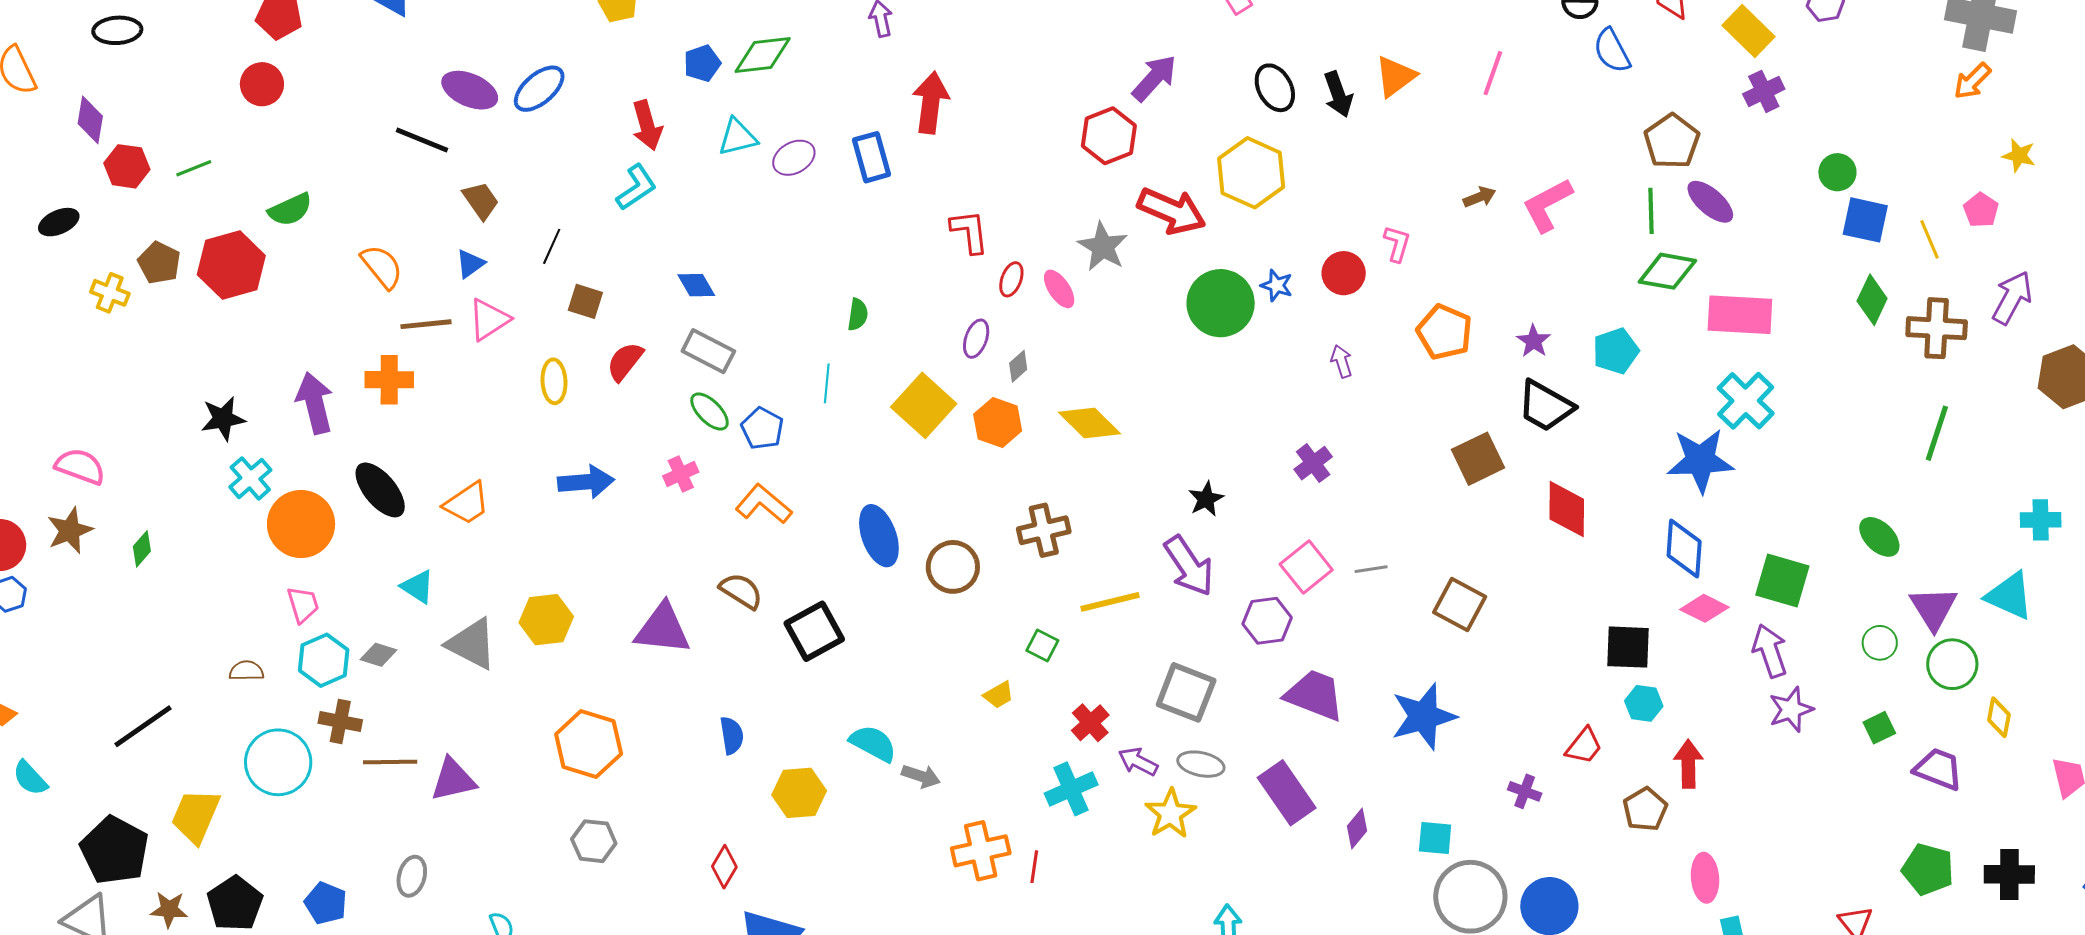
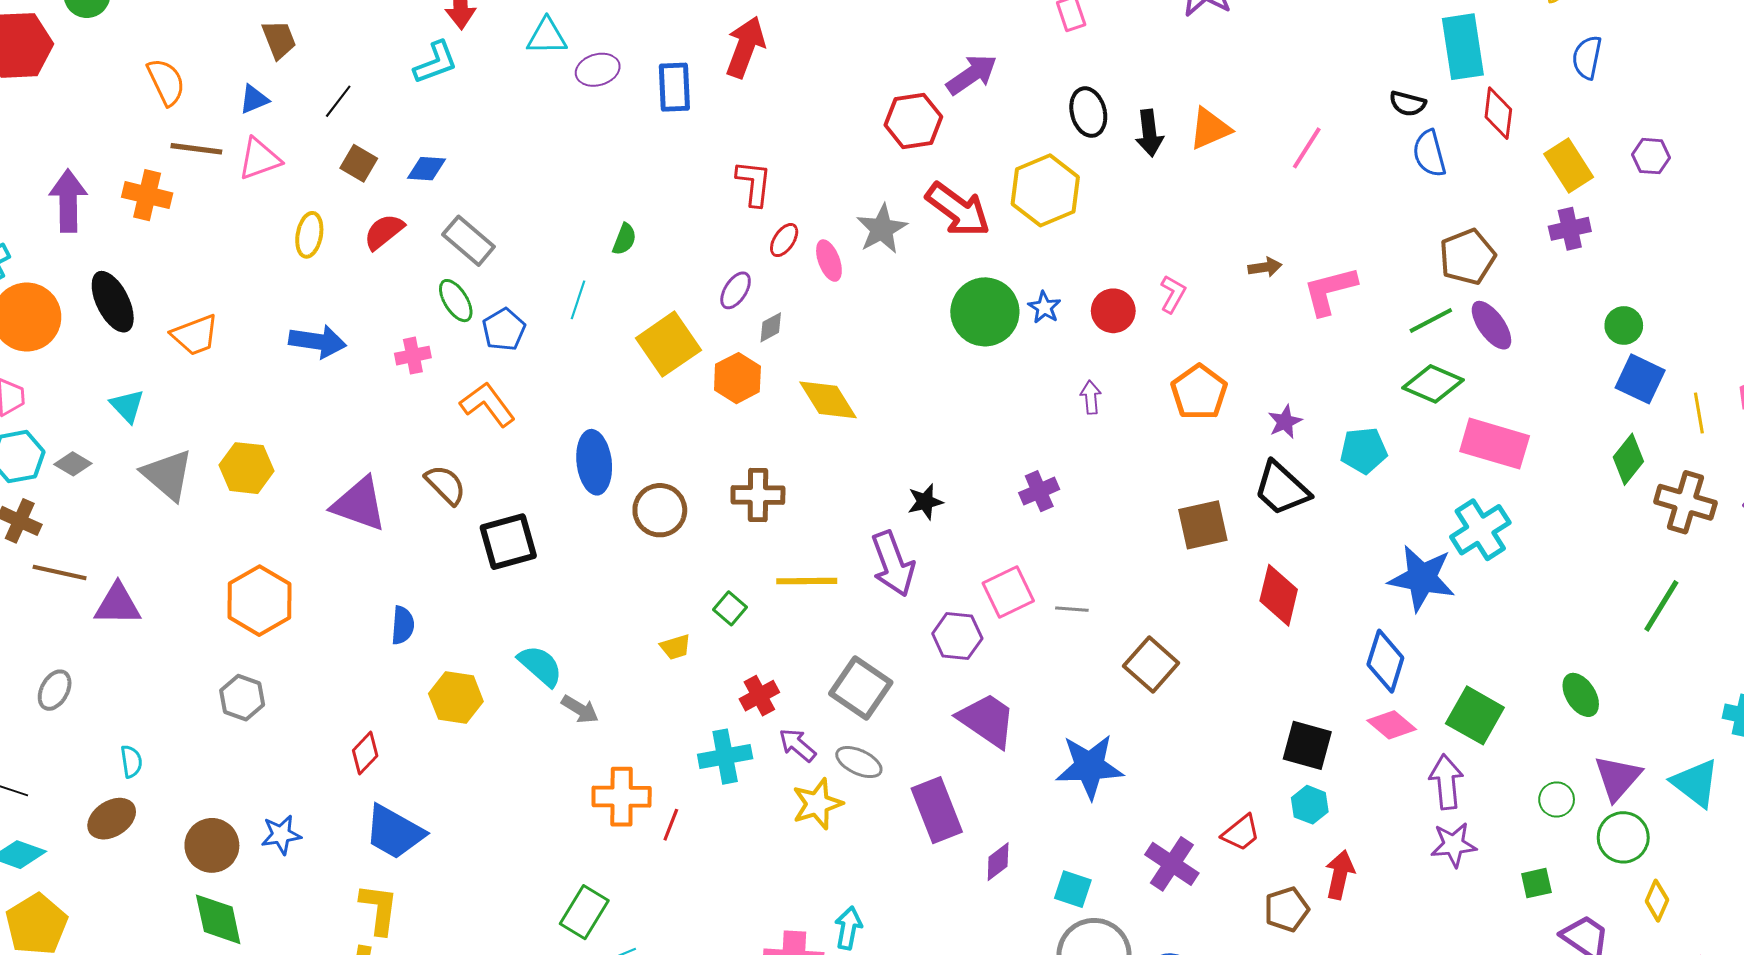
green line: (1651, 211) -> (1431, 320), turned 51
blue diamond: (696, 285) -> (427, 169), moved, turned -69
purple cross: (1525, 791) -> (1172, 864), size x1.6

